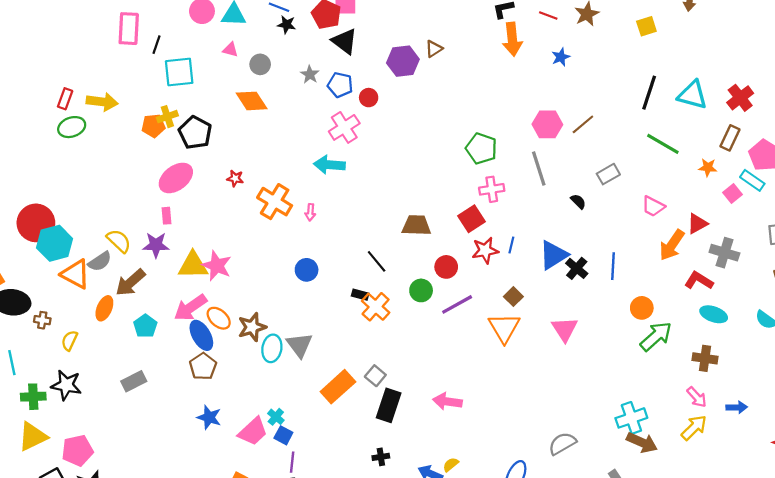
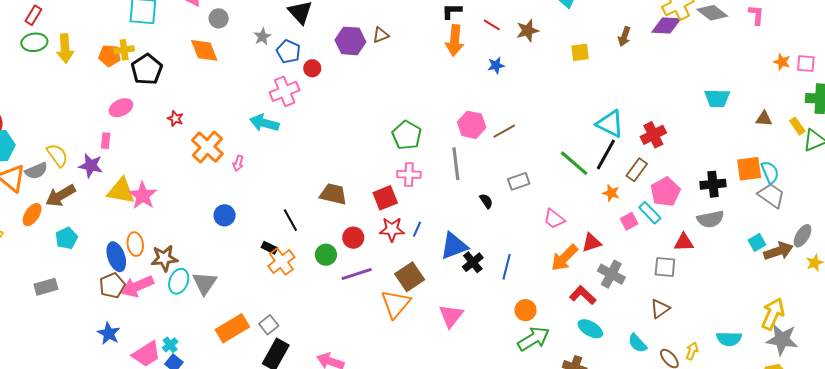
black line: (649, 93) -> (606, 154), moved
yellow arrow: (102, 102) -> (65, 49), moved, turned 68
pink ellipse: (176, 178) -> (121, 108), size x0.7
brown square: (513, 297) -> (410, 277), size x1.6
pink arrow: (190, 308) -> (137, 286), moved
orange ellipse: (219, 318) -> (135, 244), turned 30

